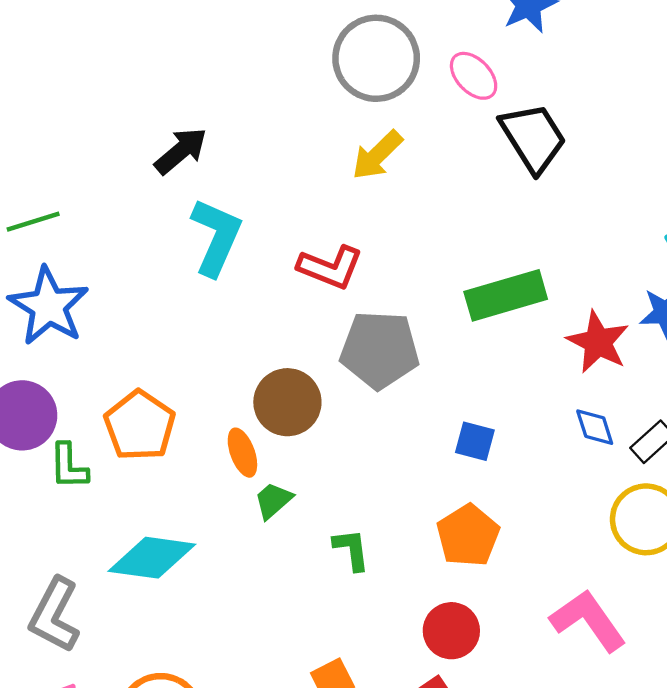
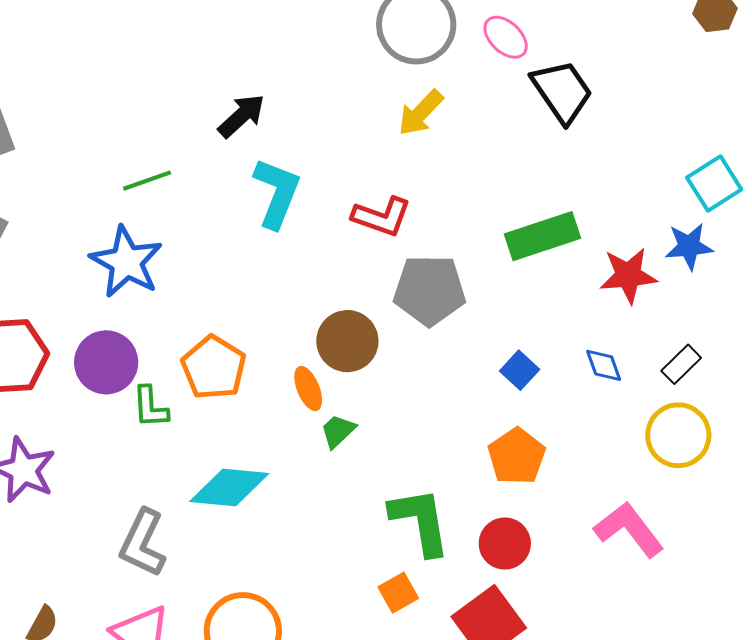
green line: (33, 222) -> (147, 181), moved
red star: (598, 342) -> (628, 275), turned -30
blue diamond: (595, 427) -> (604, 365), moved
blue square: (475, 441) -> (520, 370), turned 30
green L-shape: (351, 549) -> (420, 521), moved, size x1.8

